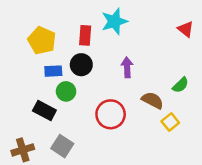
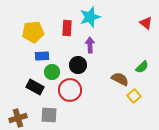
yellow pentagon: (42, 41) -> (33, 32), turned -30
black circle: (81, 65) -> (78, 65), moved
purple arrow: (127, 67) -> (90, 45), moved
red circle: (111, 114) -> (70, 90), moved
gray square: (62, 146) -> (49, 115), turned -30

